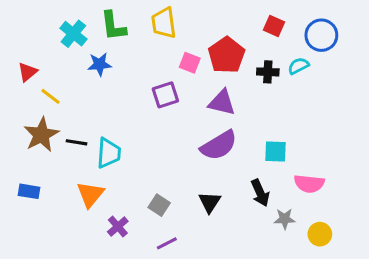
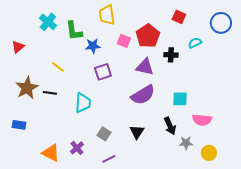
green L-shape: (113, 26) -> (74, 31), moved
blue circle: (321, 35) -> (221, 23), moved
blue star: (99, 64) -> (93, 46), moved
black cross: (268, 72) -> (171, 55), moved
purple square: (165, 95) -> (103, 72), moved
yellow line: (50, 96) -> (58, 67), moved
cyan trapezoid: (109, 153) -> (83, 103), moved
orange triangle: (90, 194) -> (51, 153), moved, turned -42

